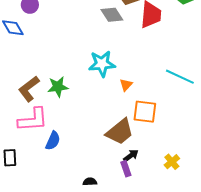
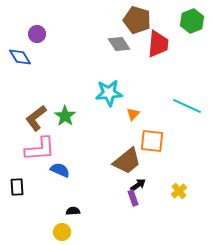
green star: (58, 87) -> (65, 116), turned -30
blue semicircle: (53, 141) -> (60, 170), turned -90
black semicircle: (90, 182) -> (73, 211), moved

